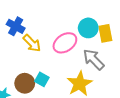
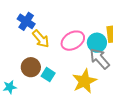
cyan circle: (88, 28) -> (97, 43), moved
brown circle: (25, 83) -> (31, 67), moved

